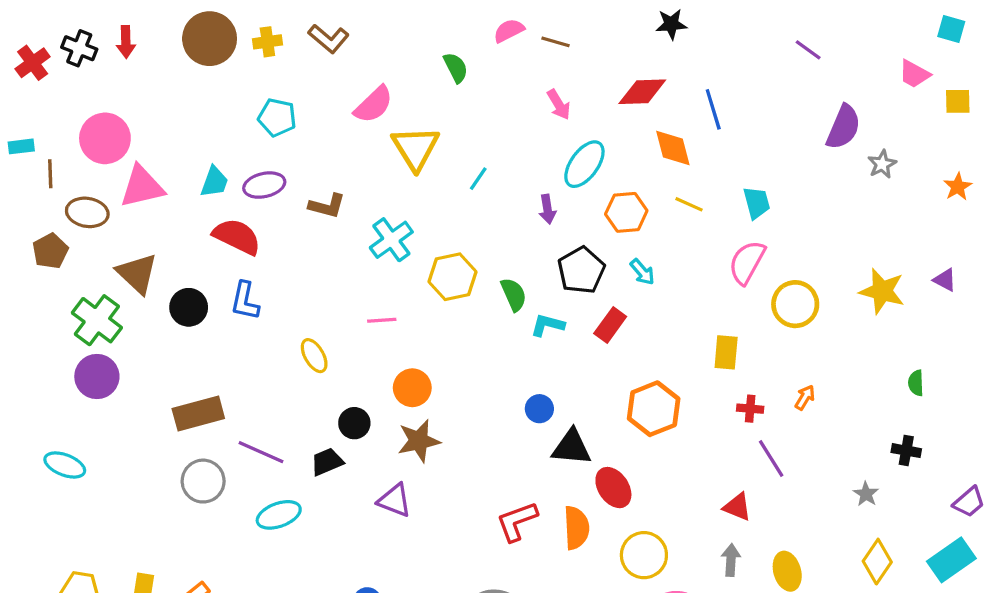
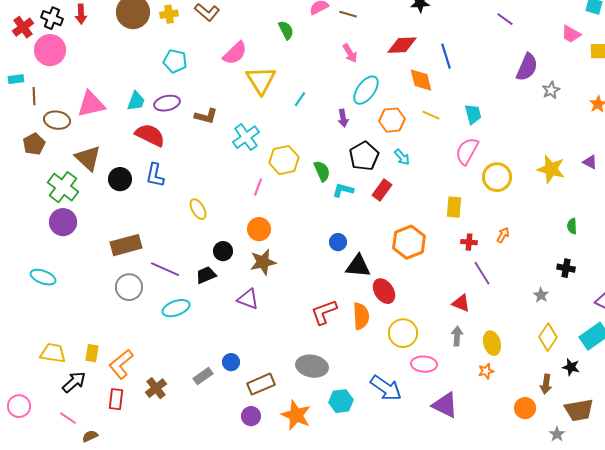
pink circle: (105, 138) -> (50, 50), moved
pink line: (382, 320) -> (258, 187), moved, turned -66

